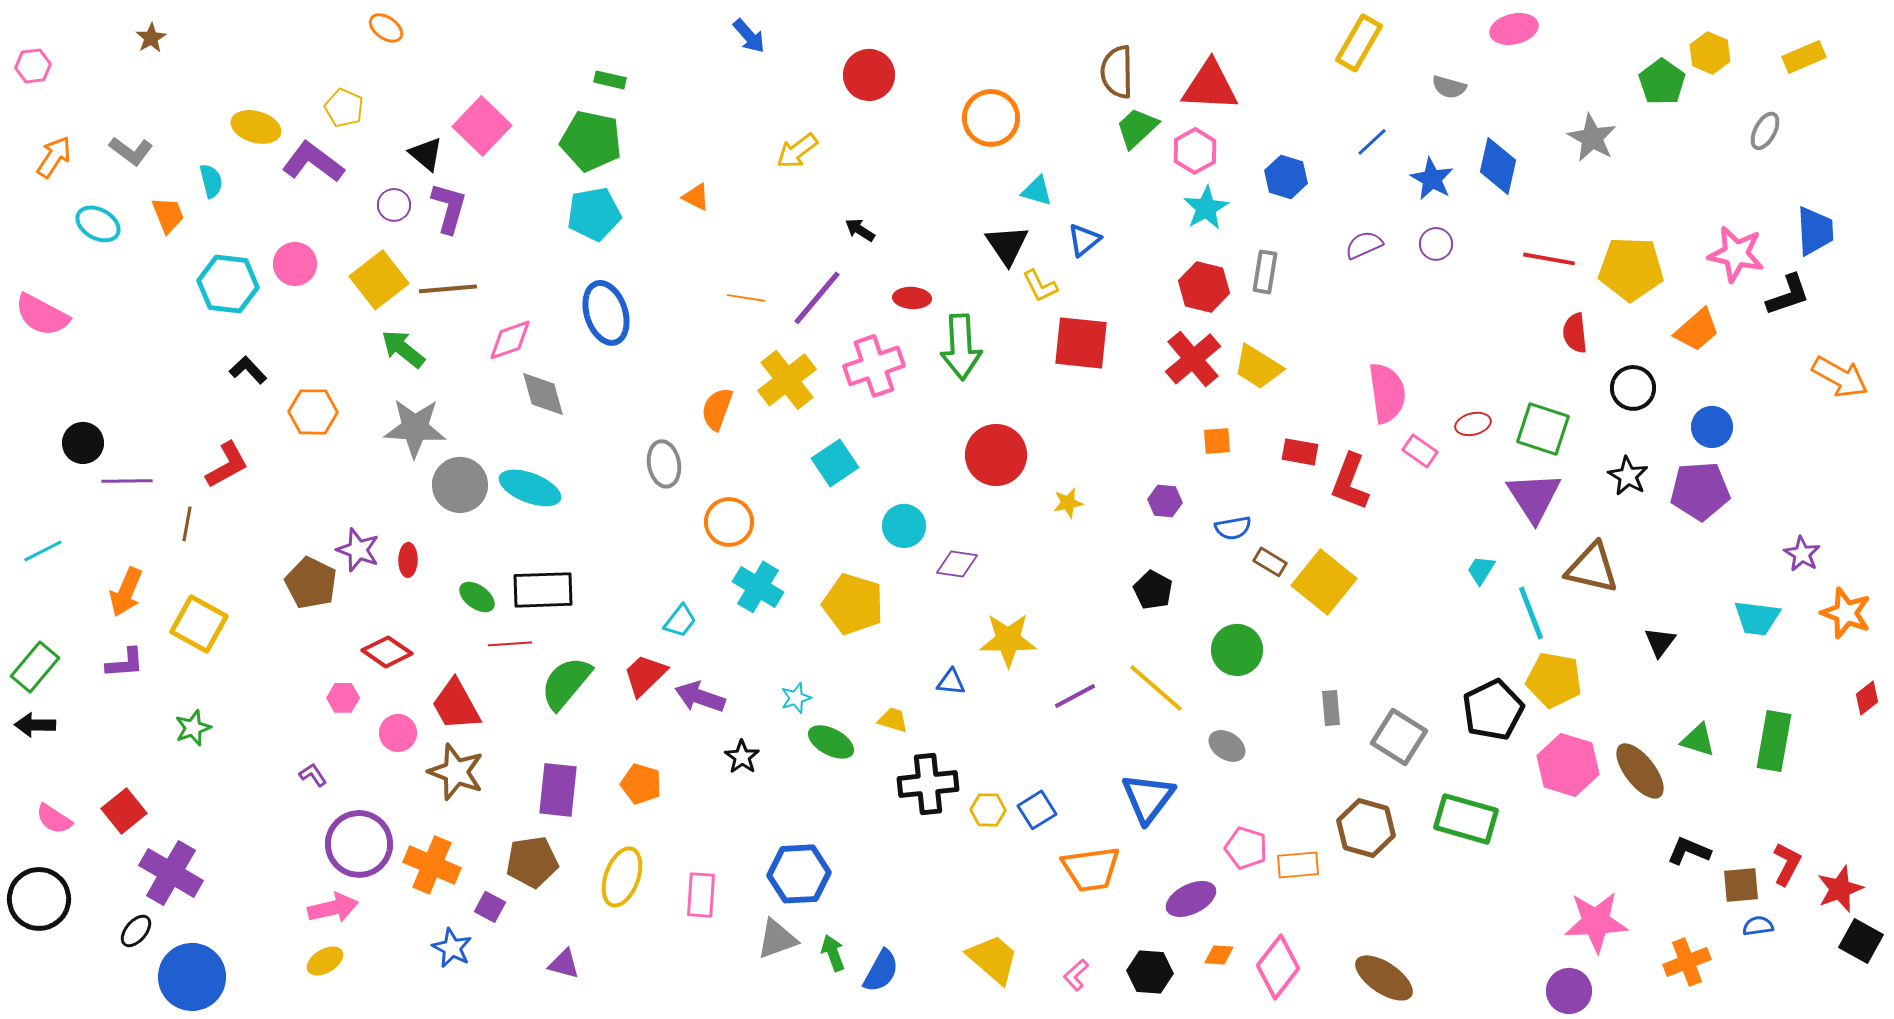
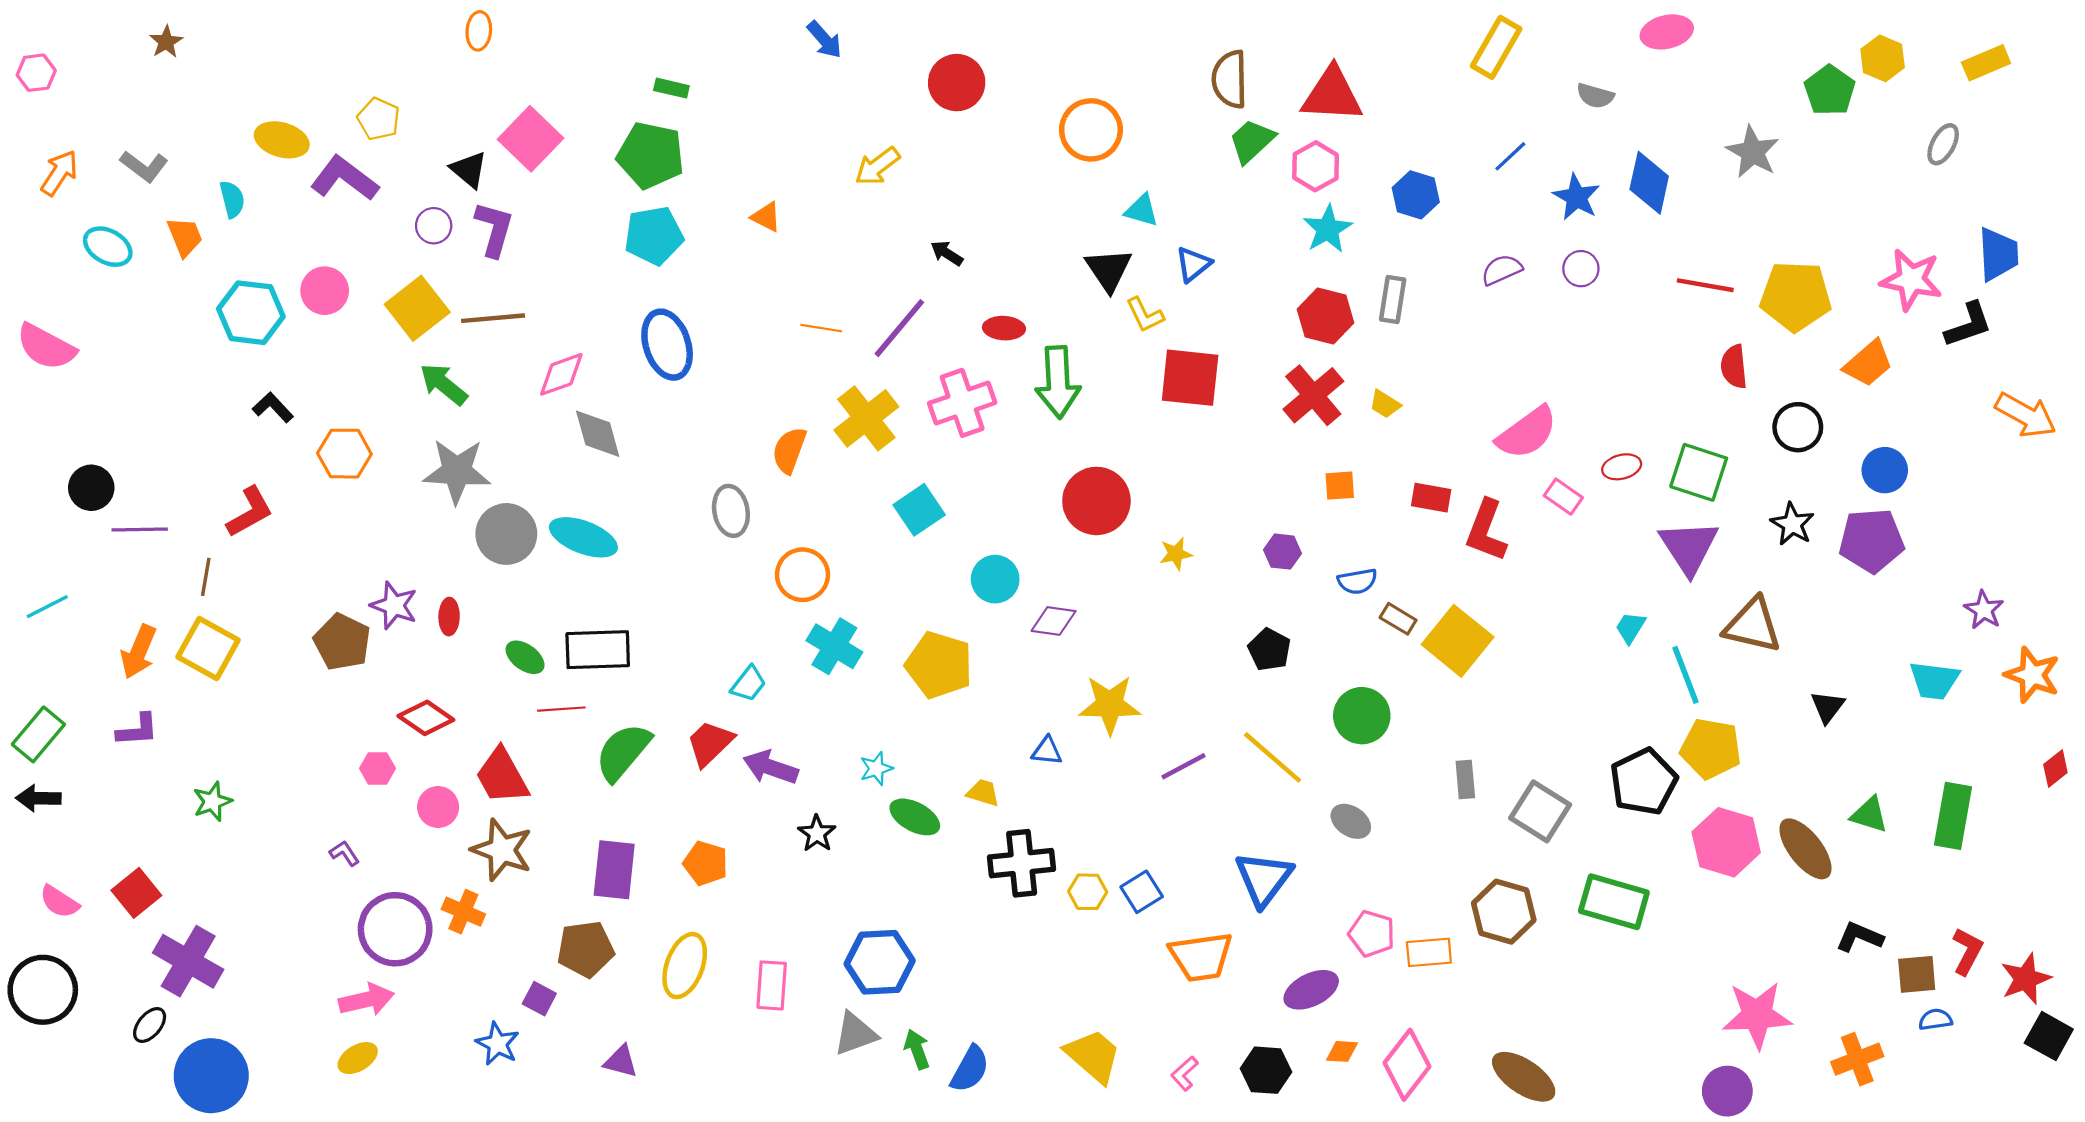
orange ellipse: (386, 28) -> (479, 31), moved, turned 60
yellow trapezoid: (1258, 367) -> (1385, 404), size x0.6
pink semicircle: (1387, 393) -> (1527, 433), turned 62
yellow square: (199, 624) -> (208, 648), moved
orange cross: (432, 865) -> (463, 912), moved, size x0.7

